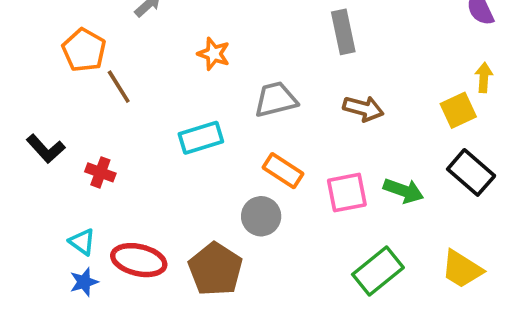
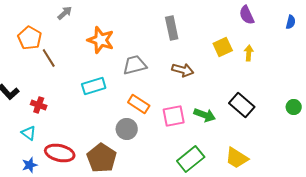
orange star: (214, 54) -> (101, 40), size x1.5
yellow square: (458, 110) -> (223, 47), moved
cyan triangle: (82, 242) -> (29, 133), moved

